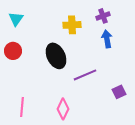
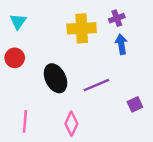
yellow cross: (72, 25) -> (82, 28), size x1.4
black ellipse: (56, 56) -> (56, 78), moved

